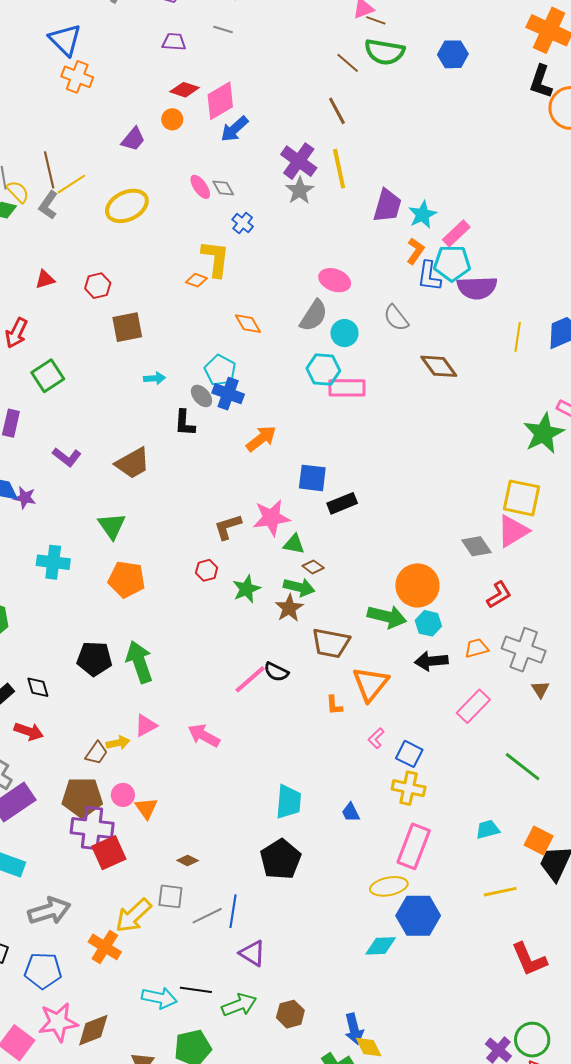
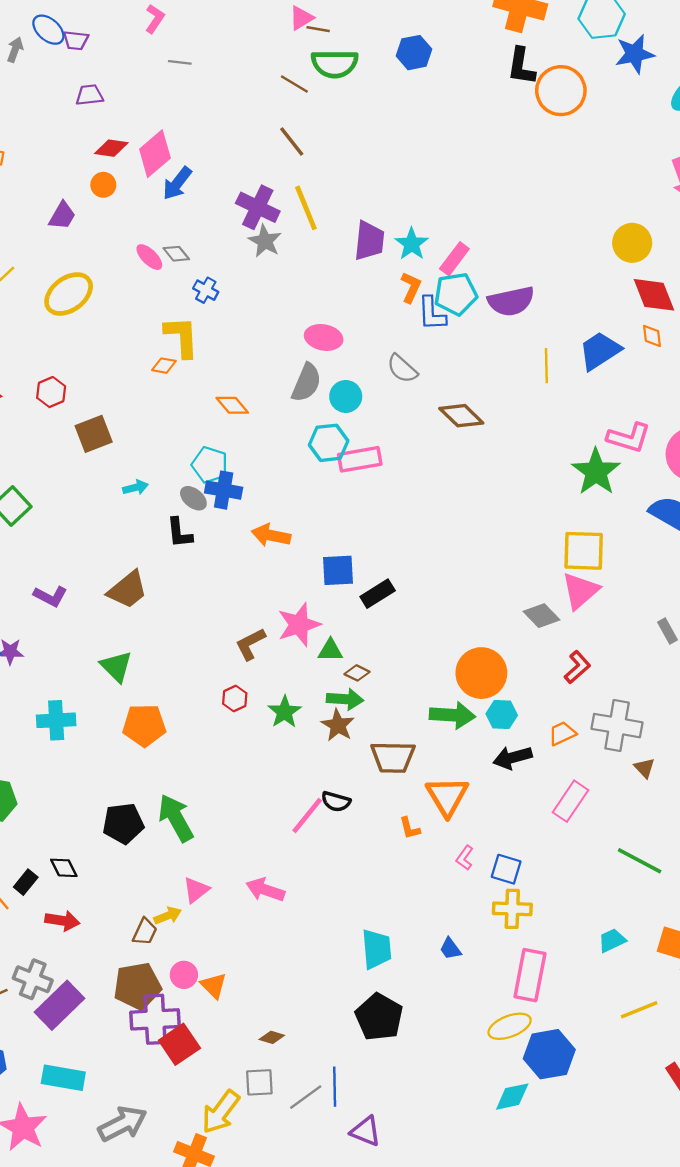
gray line: (223, 29) -> (180, 62), moved
purple semicircle: (477, 288) -> (511, 301), moved
orange arrow: (261, 439) -> (271, 535), turned -120

